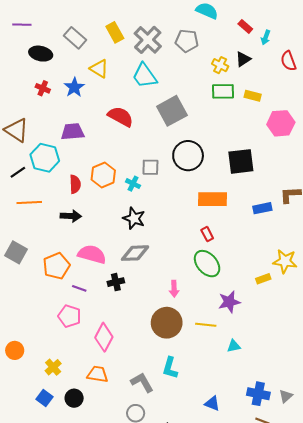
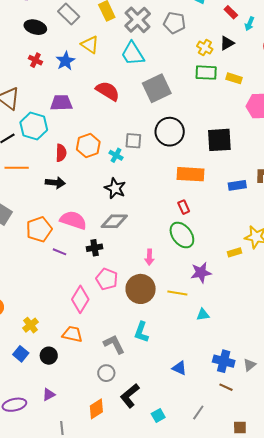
pink pentagon: (70, 316) -> (107, 279), moved

